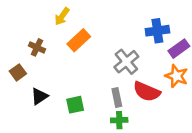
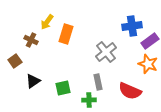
yellow arrow: (62, 16) -> (47, 22), moved
orange rectangle: (79, 40) -> (66, 34), turned -30
red semicircle: (147, 92) -> (130, 91), moved
green cross: (119, 120) -> (89, 100), moved

